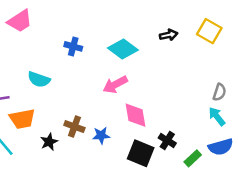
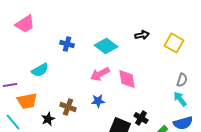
yellow square: (209, 31) -> (174, 43), moved
cyan semicircle: (39, 79) -> (40, 70), turned -48
pink diamond: (135, 115) -> (127, 79), moved
blue star: (101, 135) -> (98, 101), moved

